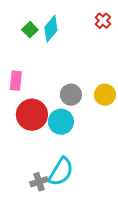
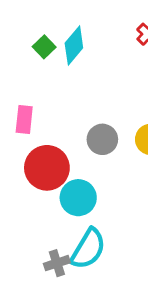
cyan circle: (61, 122) -> (78, 198), moved

